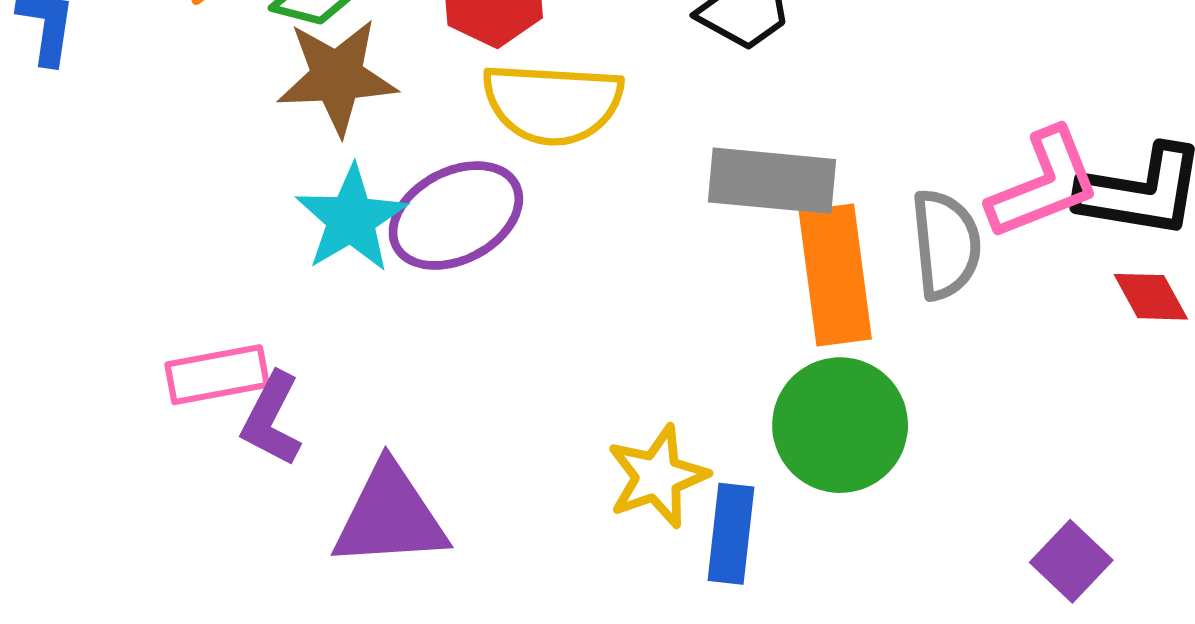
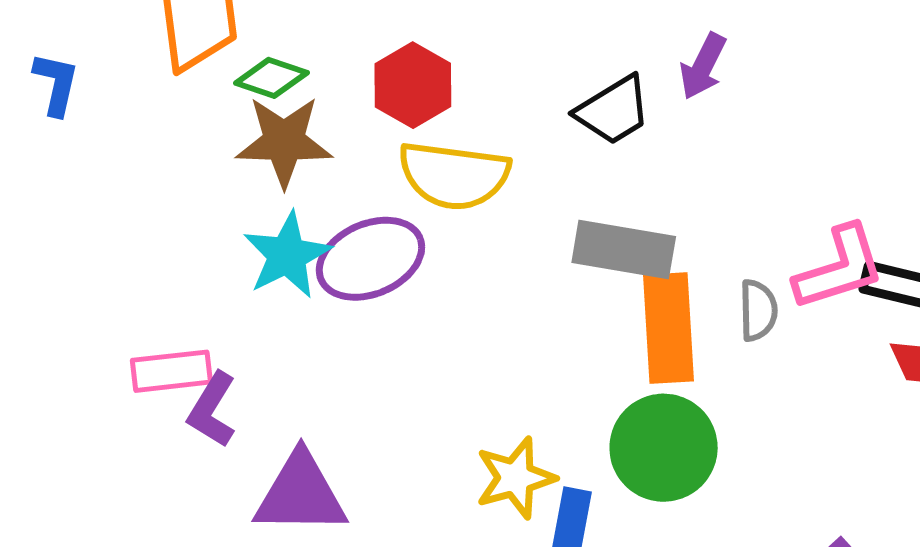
gray semicircle: (946, 244) -> (758, 310), size x0.7

